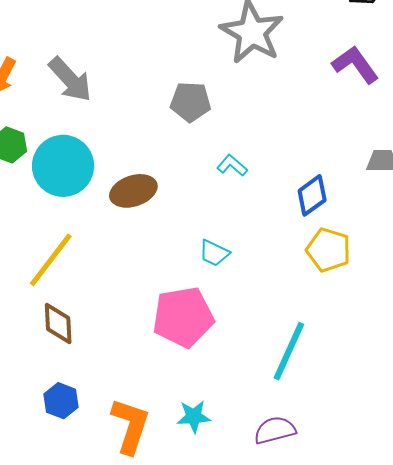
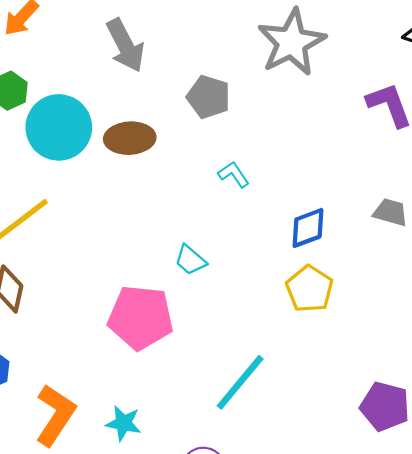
gray arrow: (70, 79) -> (125, 45), moved
brown ellipse: (133, 191) -> (130, 138), moved

